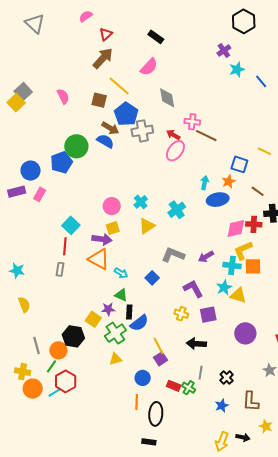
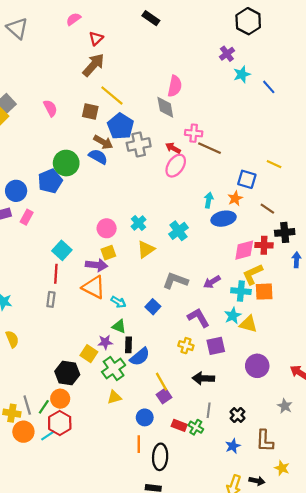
black rectangle: (156, 37) -> (151, 18), moved
pink semicircle: (149, 67) -> (175, 86), moved, turned -30
gray line: (36, 345) -> (27, 405), moved
orange circle: (58, 350) -> (60, 399), moved

